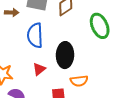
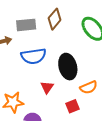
blue semicircle: (35, 35) -> (34, 56), turned -80

